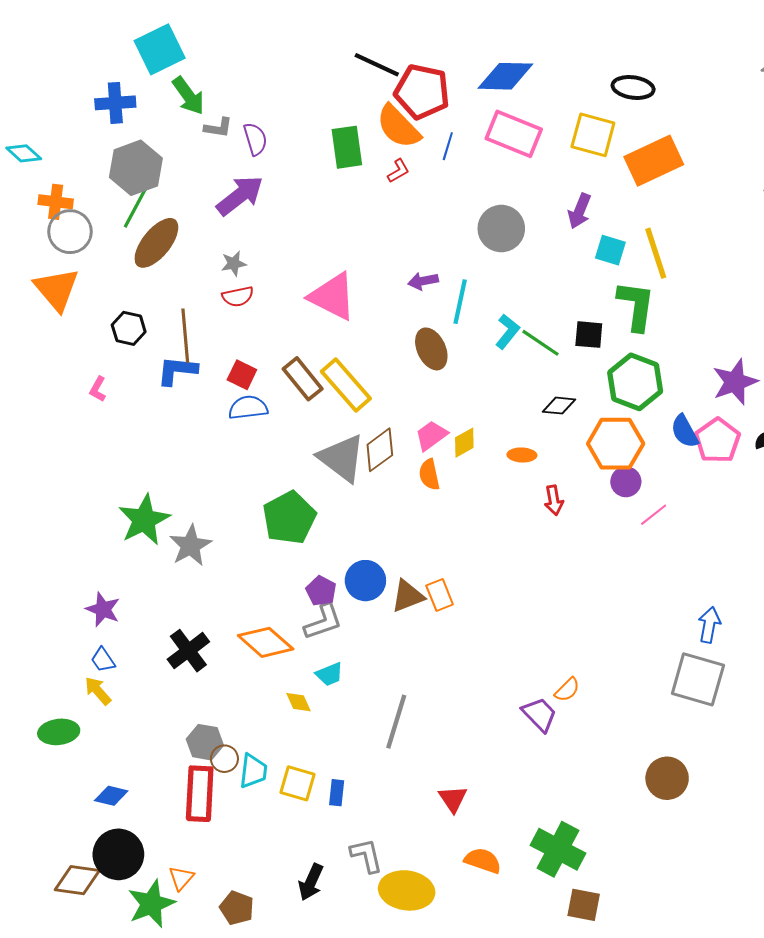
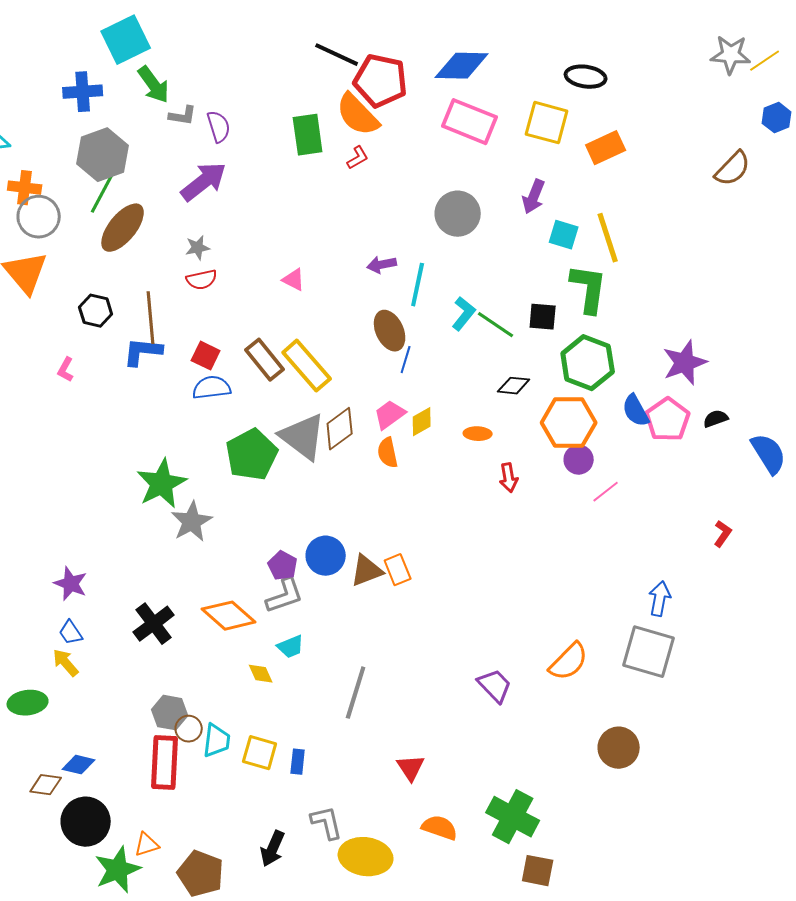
blue line: (448, 146) -> (406, 360), moved
orange rectangle: (654, 161) -> (606, 148), size x0.7
pink triangle: (332, 296) -> (294, 280), size x0.5
green pentagon: (289, 518) -> (252, 455), moved
green star: (144, 520) -> (162, 484), moved
gray star: (190, 546) -> (192, 522), moved
orange semicircle: (567, 690) -> (569, 662), moved, size x1.6
orange triangle: (181, 878) -> (147, 845), turned 32
brown diamond: (77, 880) -> (46, 785), moved, size x0.7
brown pentagon: (237, 908) -> (201, 874), size x1.4

